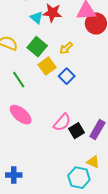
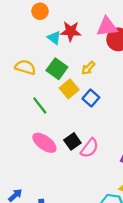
black square: (77, 131) -> (72, 141), moved

